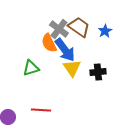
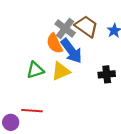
yellow triangle: (72, 68) -> (61, 71), moved, turned 42
red line: (41, 110) -> (32, 111), moved

